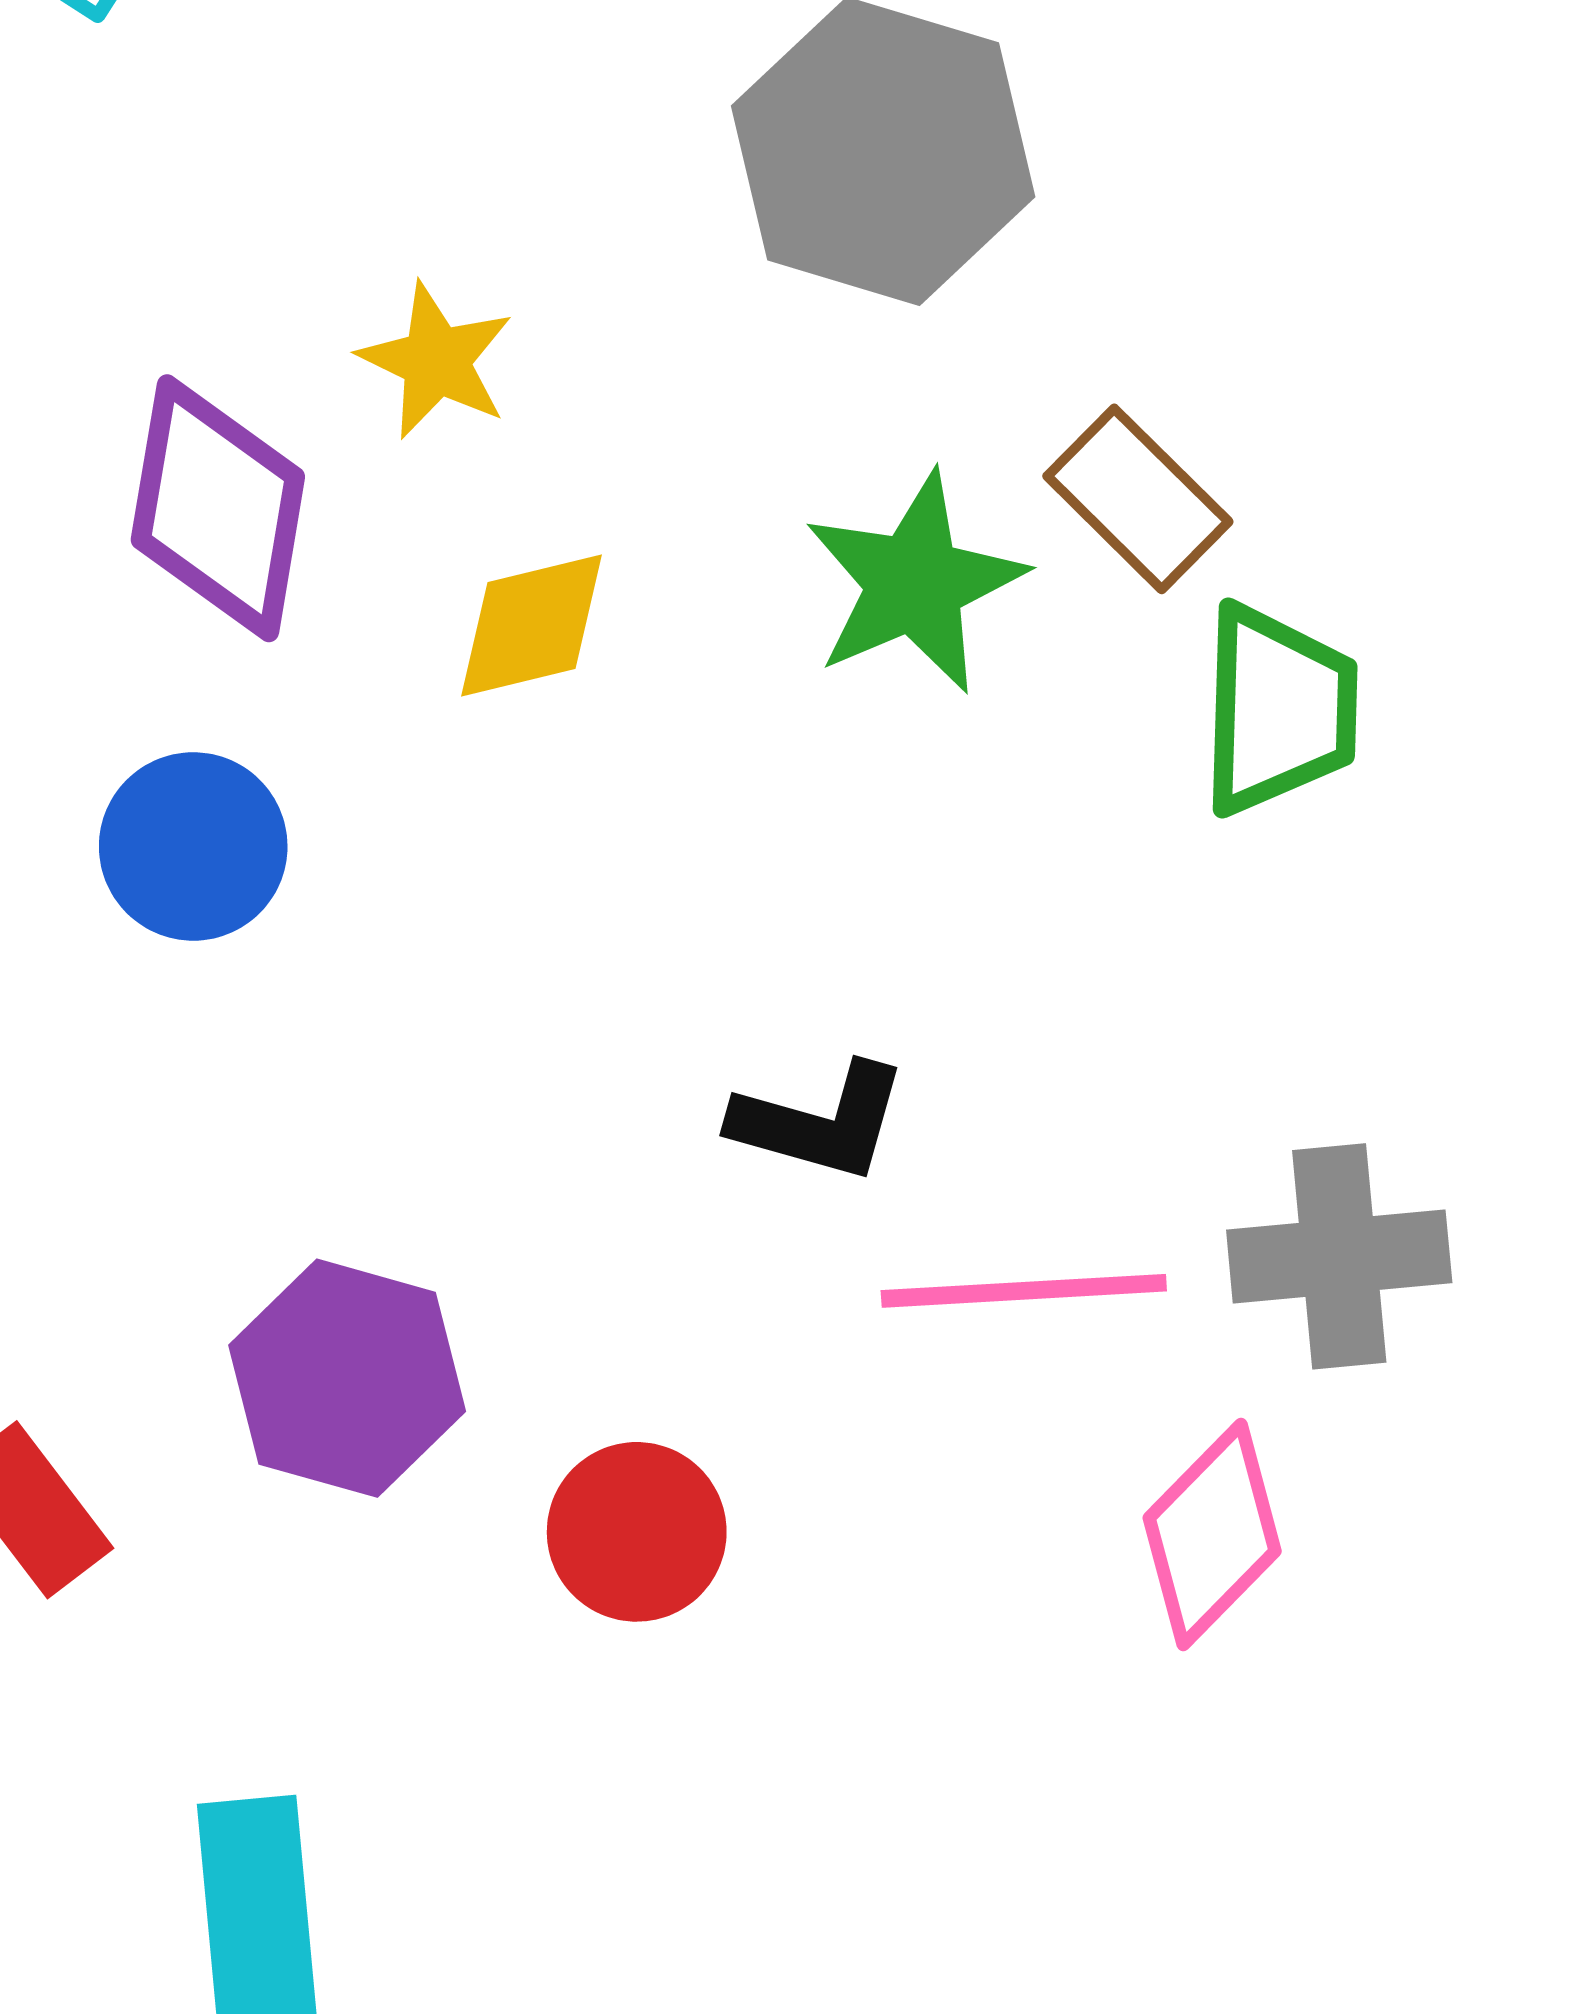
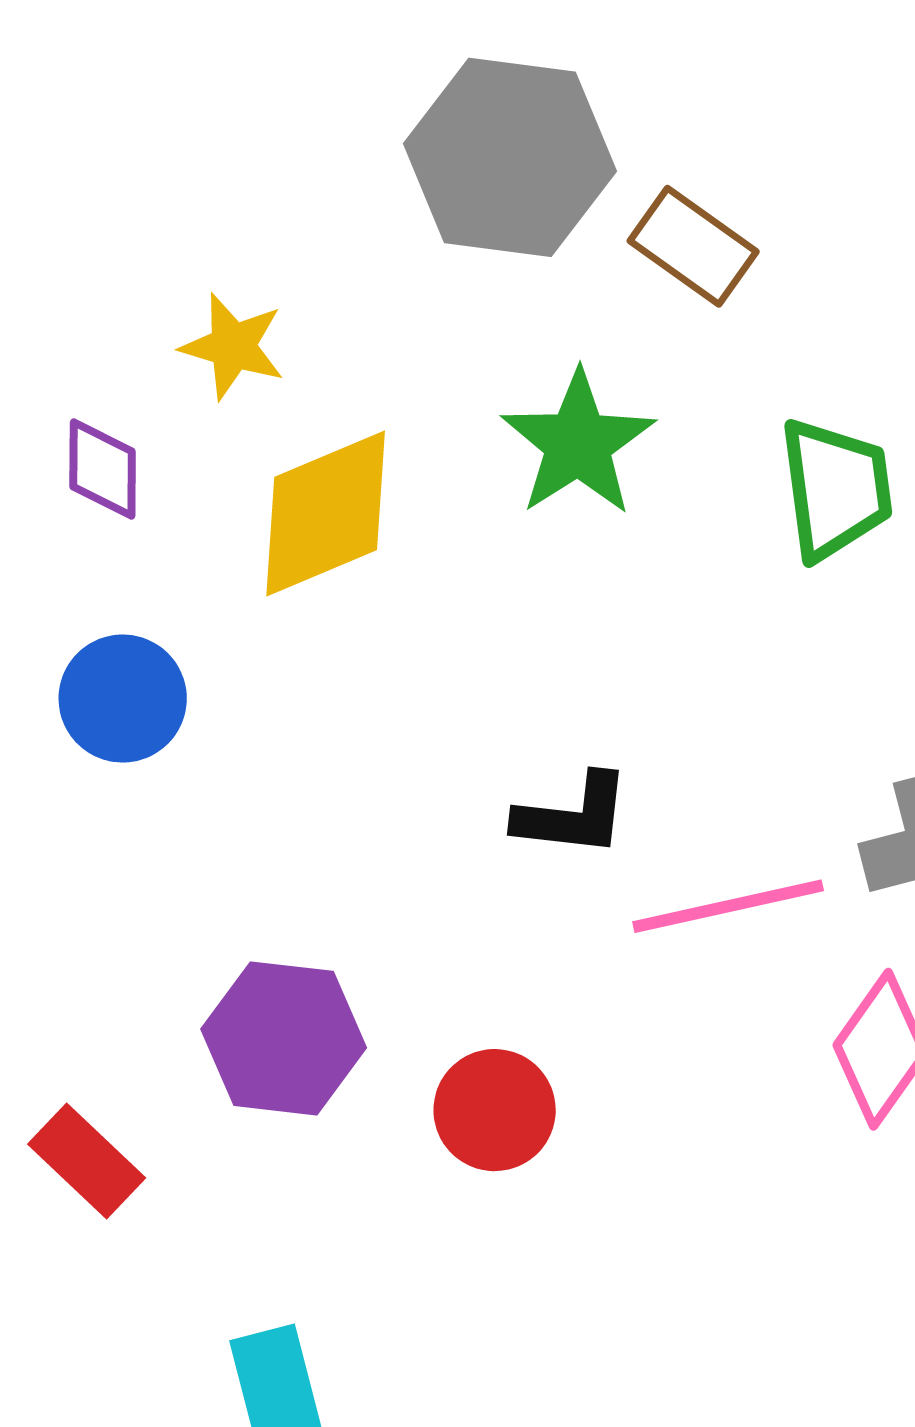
brown rectangle: (1138, 499) -> (693, 246), moved
purple diamond: (218, 508) -> (103, 469), size x0.6
yellow diamond: (531, 625) -> (326, 514), size x1.5

